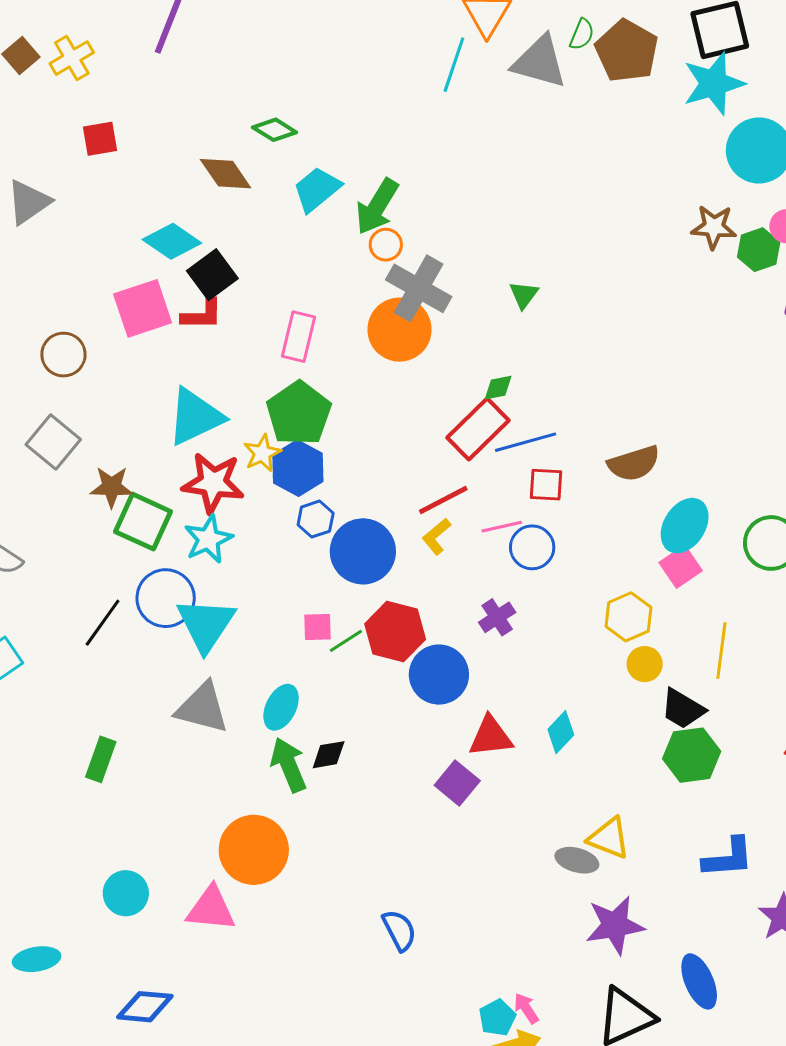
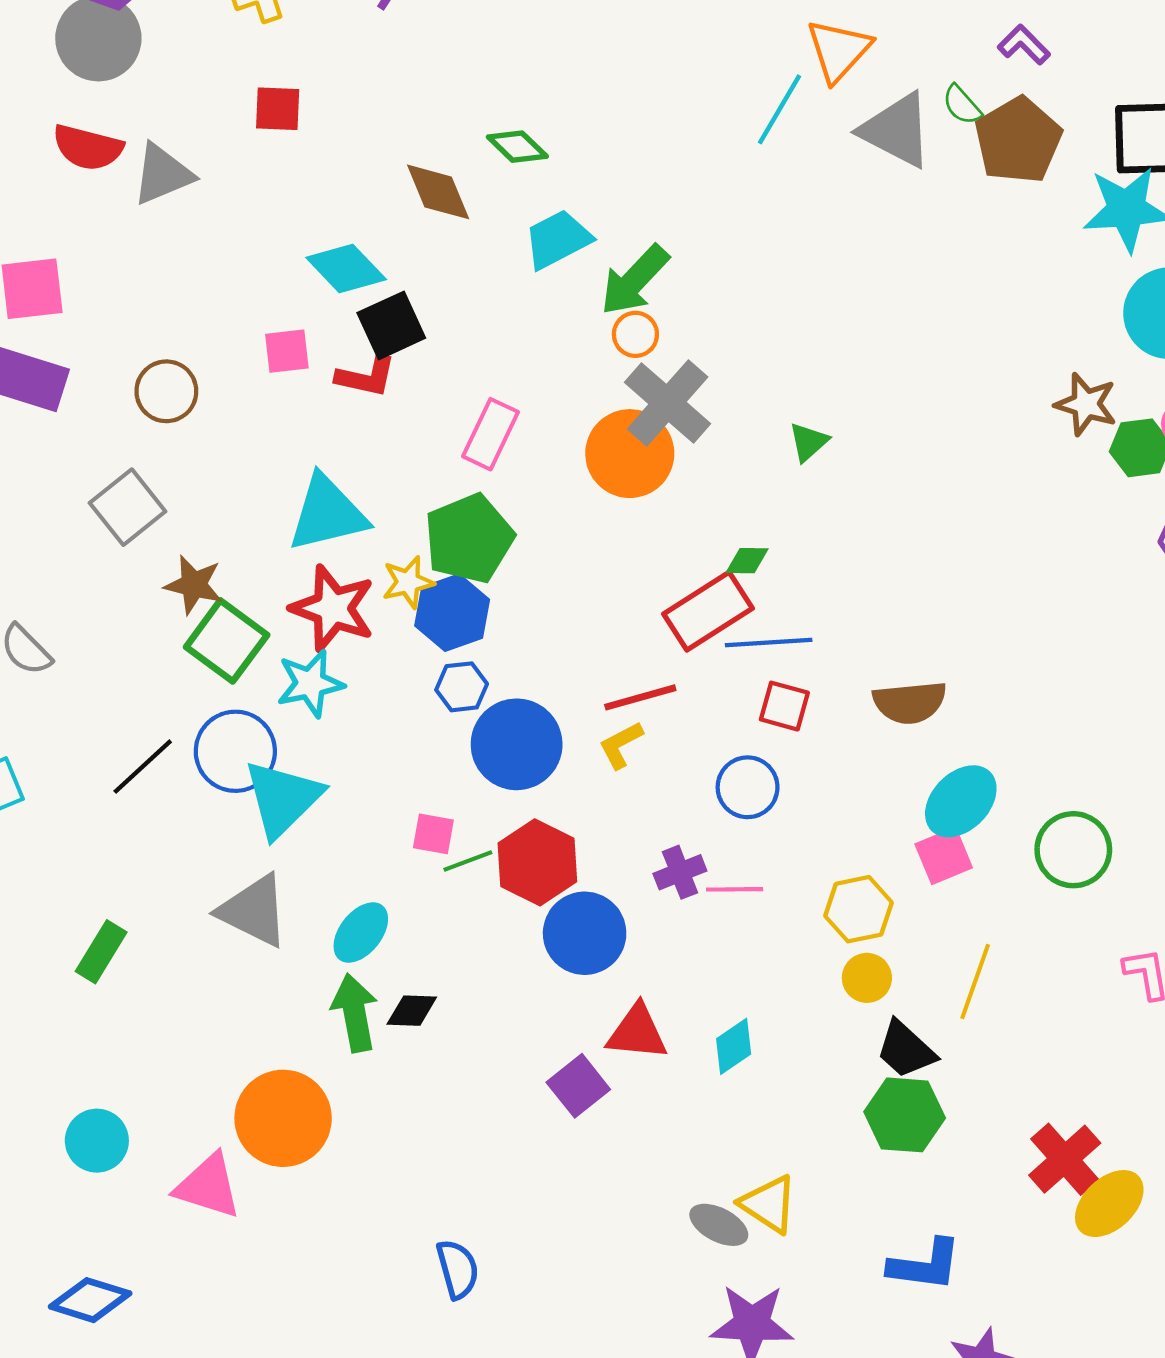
green semicircle: (582, 34) -> (962, 105), turned 104
pink square: (143, 308) -> (287, 351), size x0.6
pink line: (502, 527) -> (735, 889), moved

